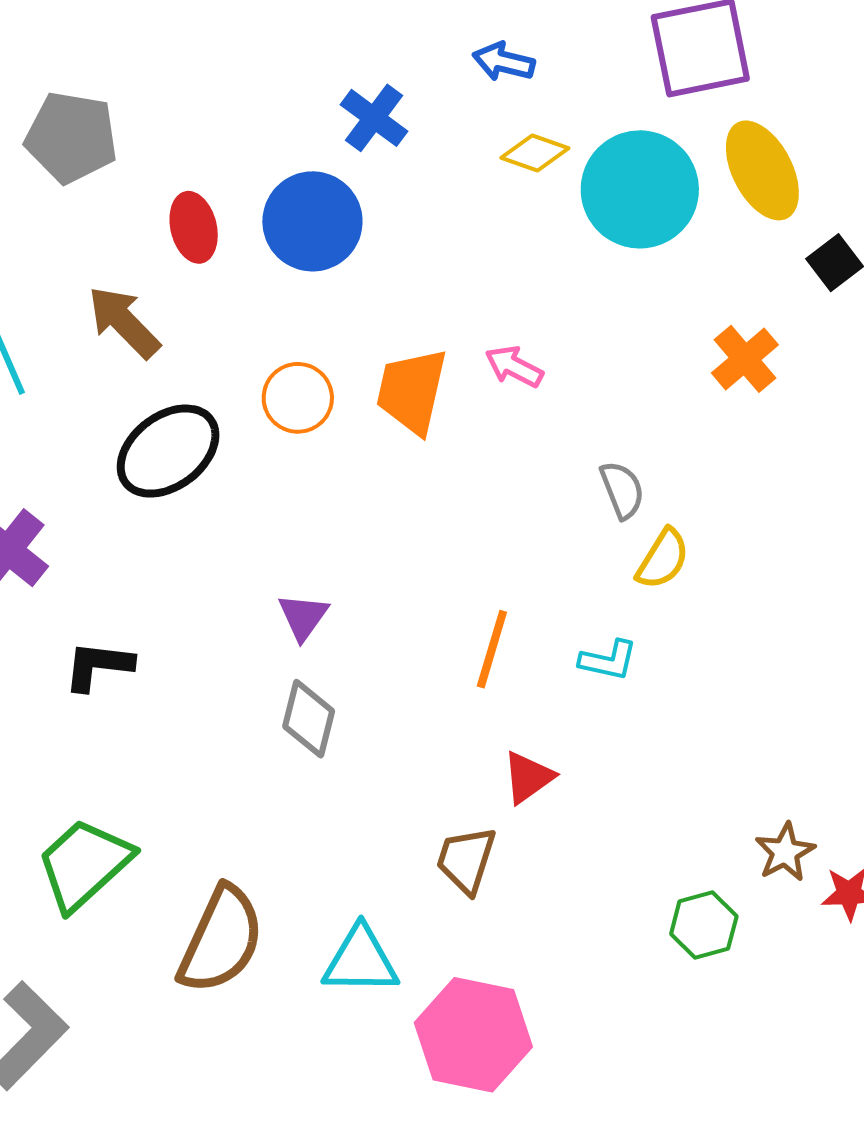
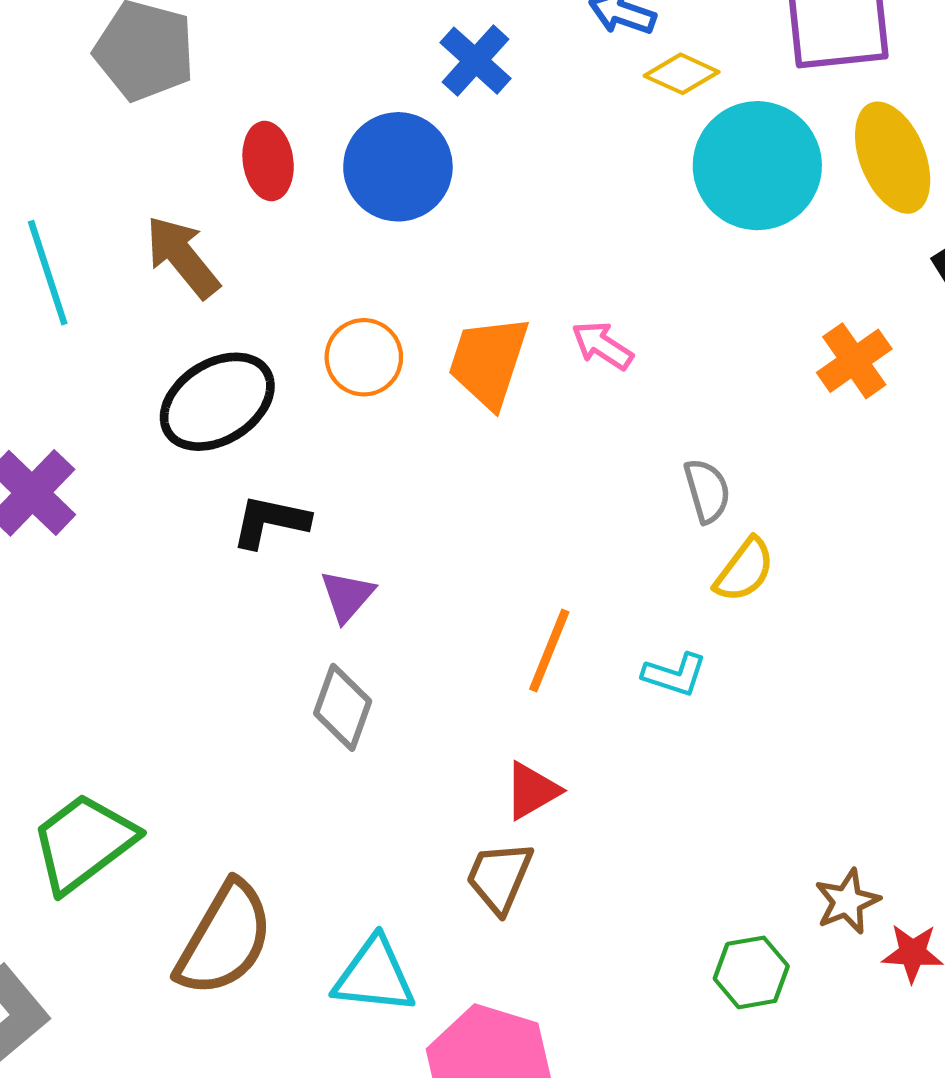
yellow diamond: (535, 153) -> (682, 74), moved
black L-shape: (98, 666) -> (270, 522), moved
red triangle: (528, 777) -> (532, 791), moved

